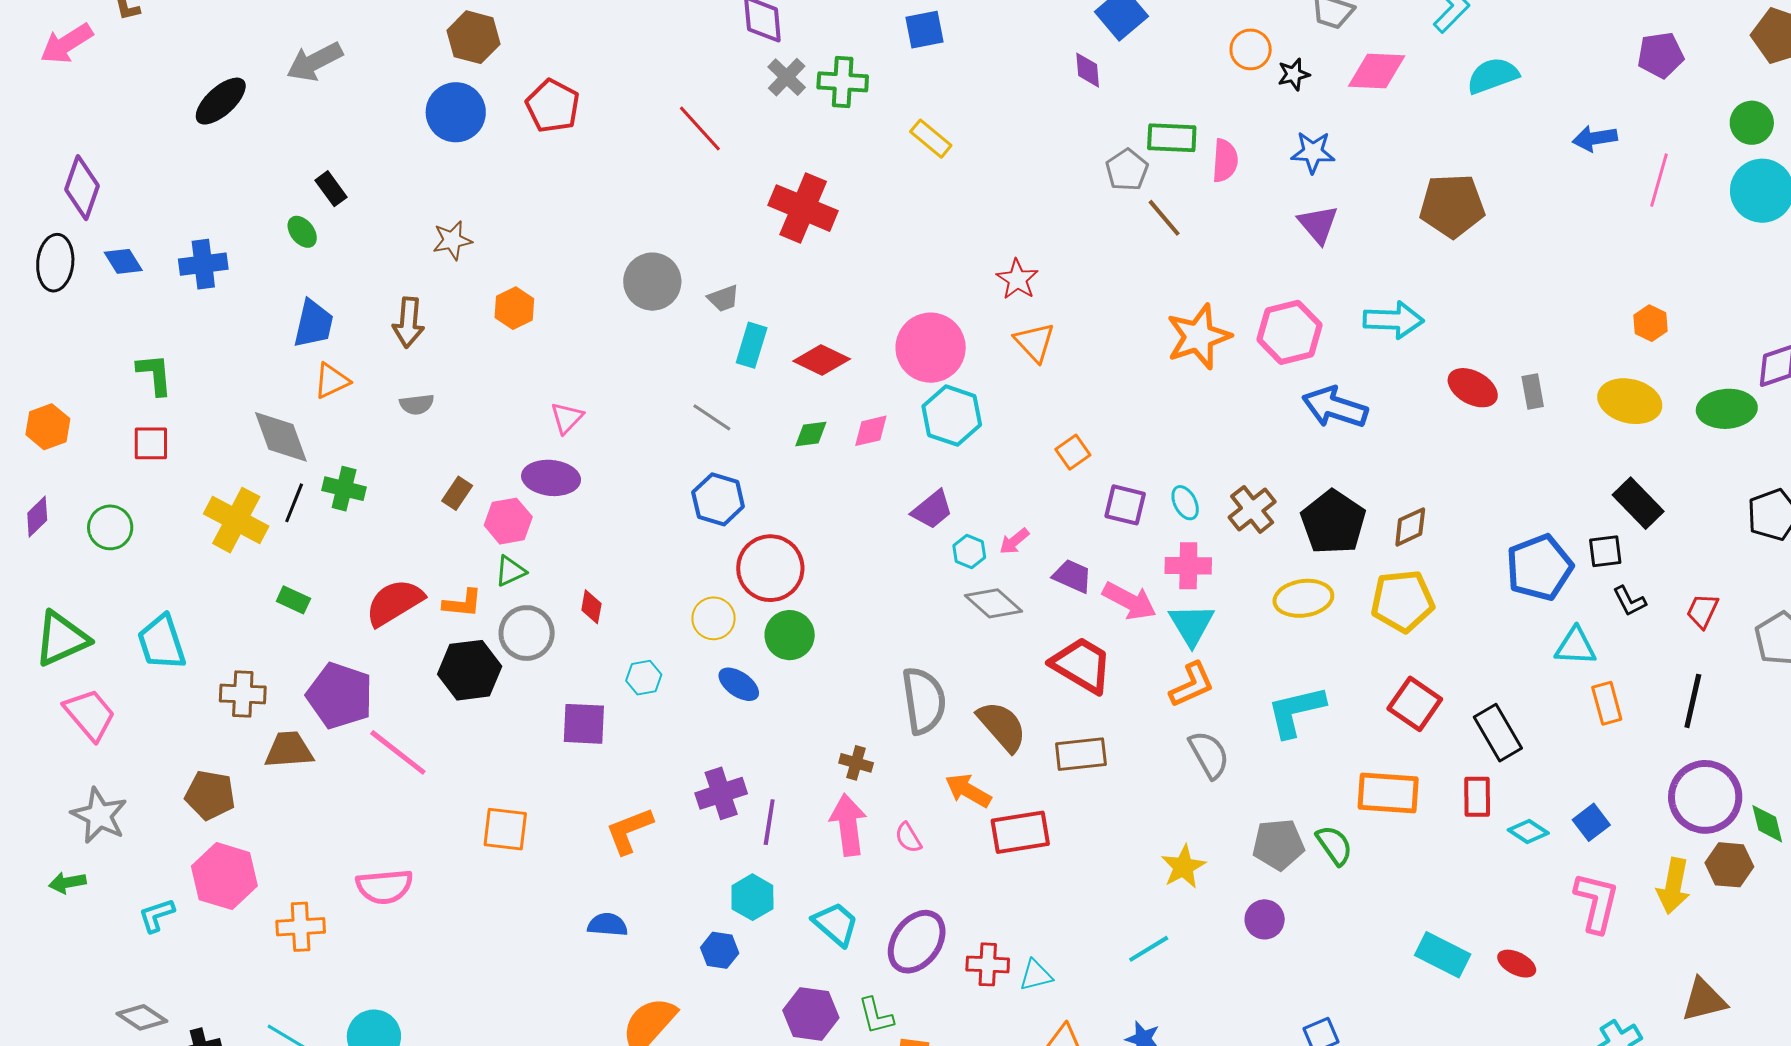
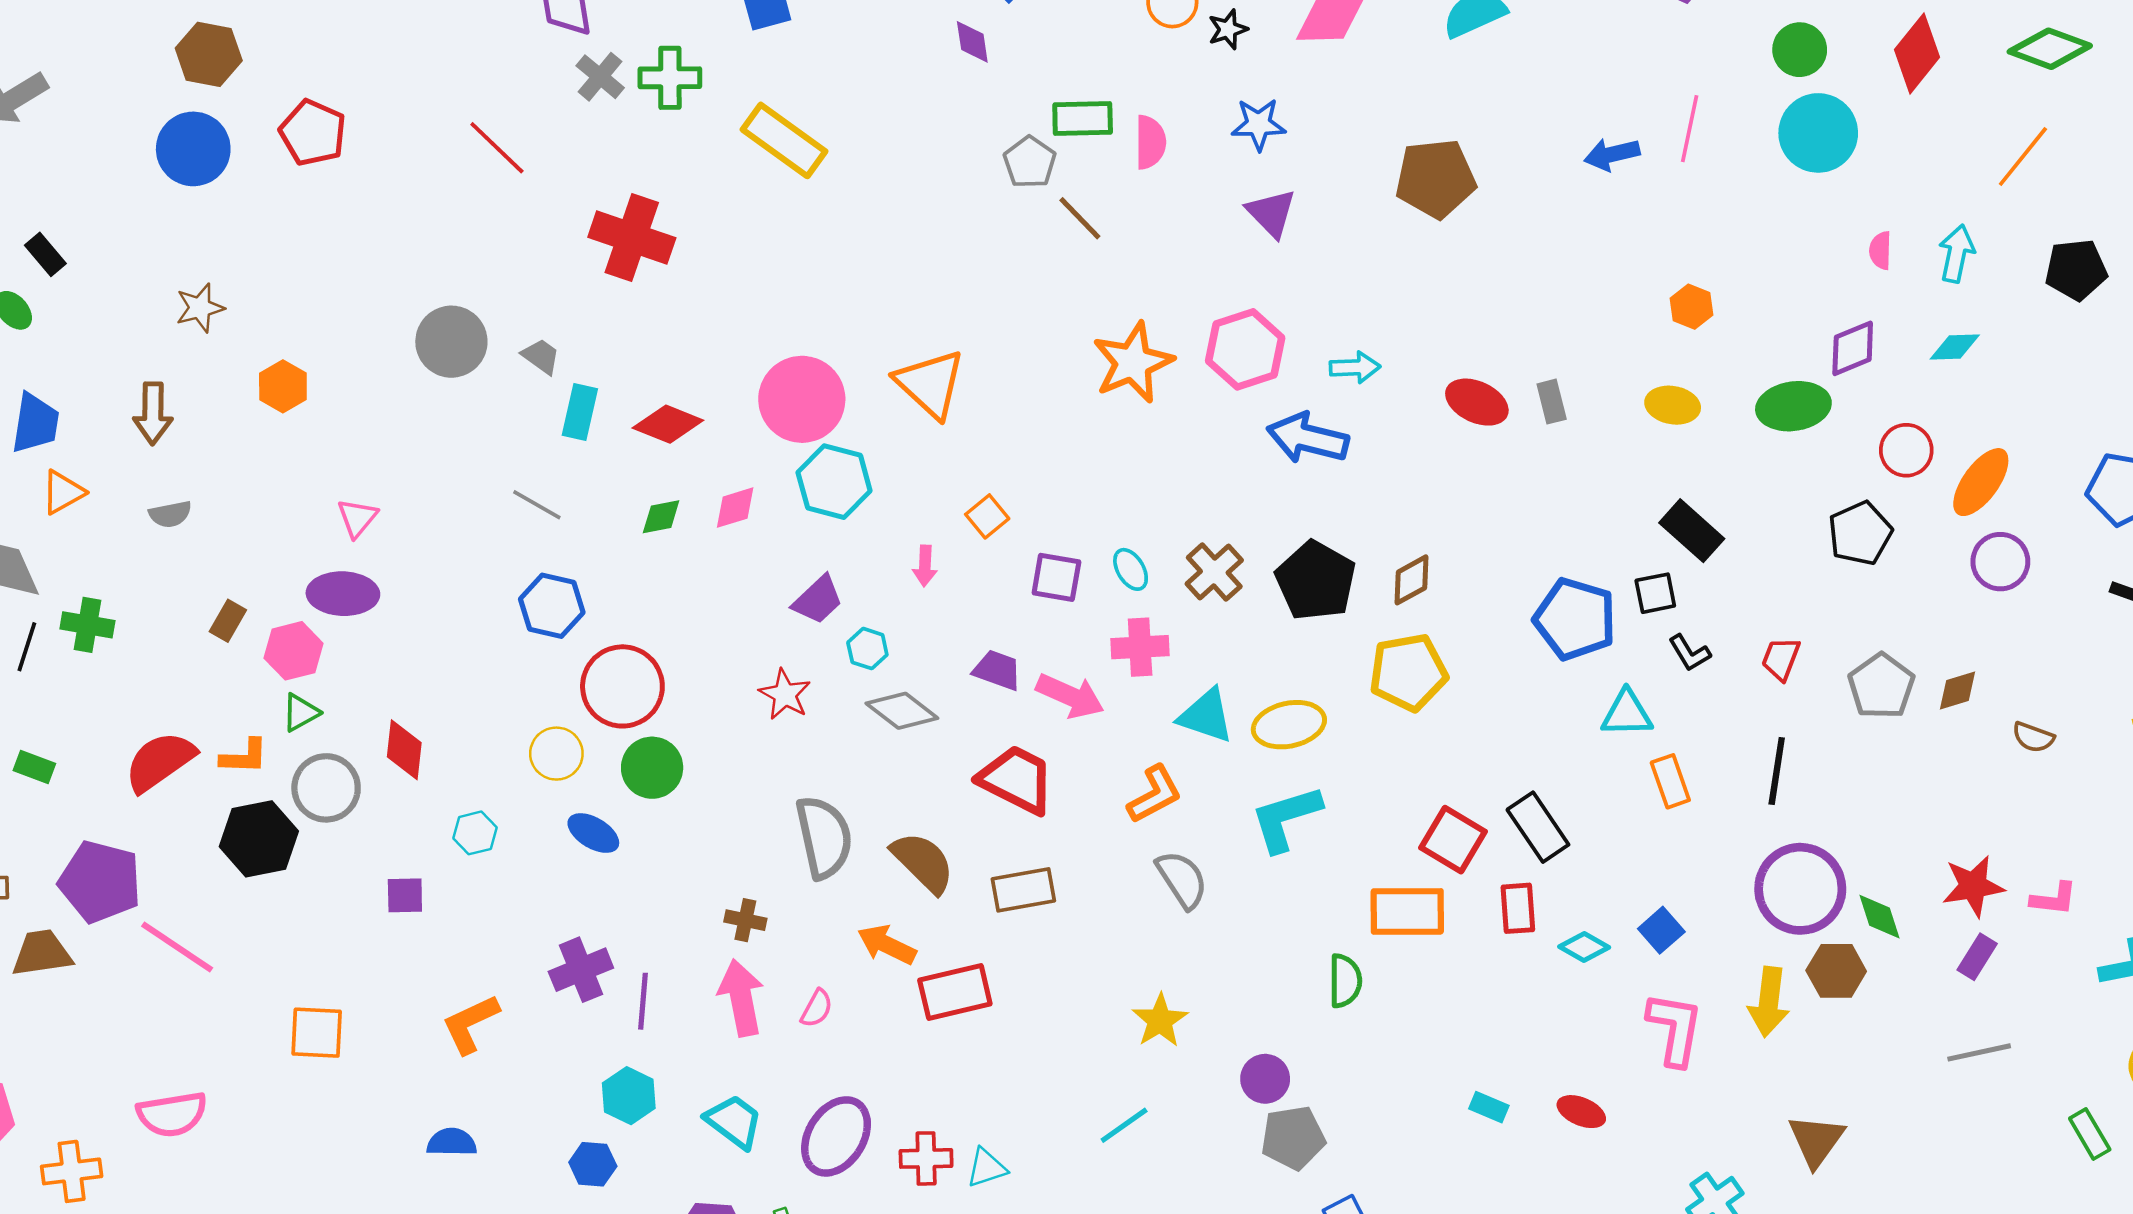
blue arrow: (1595, 138) -> (1612, 154), moved
yellow rectangle: (931, 139) -> (784, 140), size x1.6
red star: (1017, 279) -> (785, 694), moved
gray trapezoid: (723, 298) -> (541, 356), turned -120
cyan arrow: (1393, 320) -> (1355, 367), moved, size x0.7
orange triangle: (1035, 342) -> (930, 384), size x1.4
yellow ellipse: (1630, 401) -> (1673, 405), size x0.7
pink arrow: (1014, 541) -> (925, 566), moved, turned -44
blue pentagon: (1539, 567) -> (1575, 619), turned -30
yellow ellipse: (1303, 598) -> (1289, 725), moved
red diamond: (591, 607) -> (404, 750), size x1.4
cyan triangle: (1192, 625) -> (1206, 716), moved, turned -36
red square: (1415, 704) -> (1453, 840), moved
purple square: (584, 724) -> (405, 895), size x0.7
pink semicircle: (908, 838) -> (817, 1008), turned -116
gray pentagon: (1278, 844) -> (1293, 1138), moved
green semicircle: (1334, 845) -> (1345, 981), turned 39
cyan rectangle: (1443, 955) -> (1489, 1107), size x0.6
brown triangle: (1704, 1000) -> (1816, 1140), turned -36

